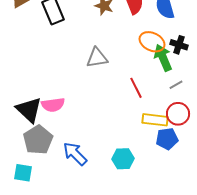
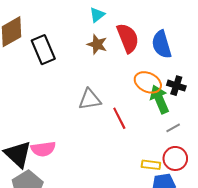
red line: (136, 88) -> (119, 118), moved
yellow rectangle: (155, 120) -> (151, 165), size x0.7

